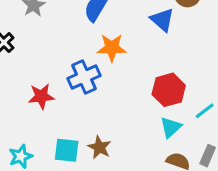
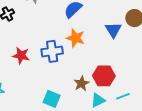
brown star: (99, 147) -> (81, 83), moved
cyan square: (67, 150) -> (52, 99), moved

